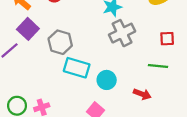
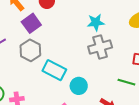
purple square: (28, 29) -> (31, 23), moved
gray hexagon: (60, 42) -> (30, 50), moved

